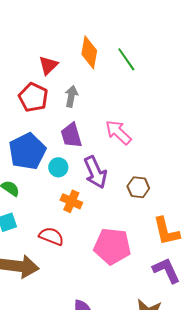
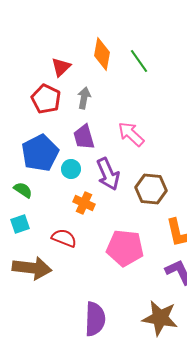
brown hexagon: (138, 187) -> (151, 189), size x1.4

